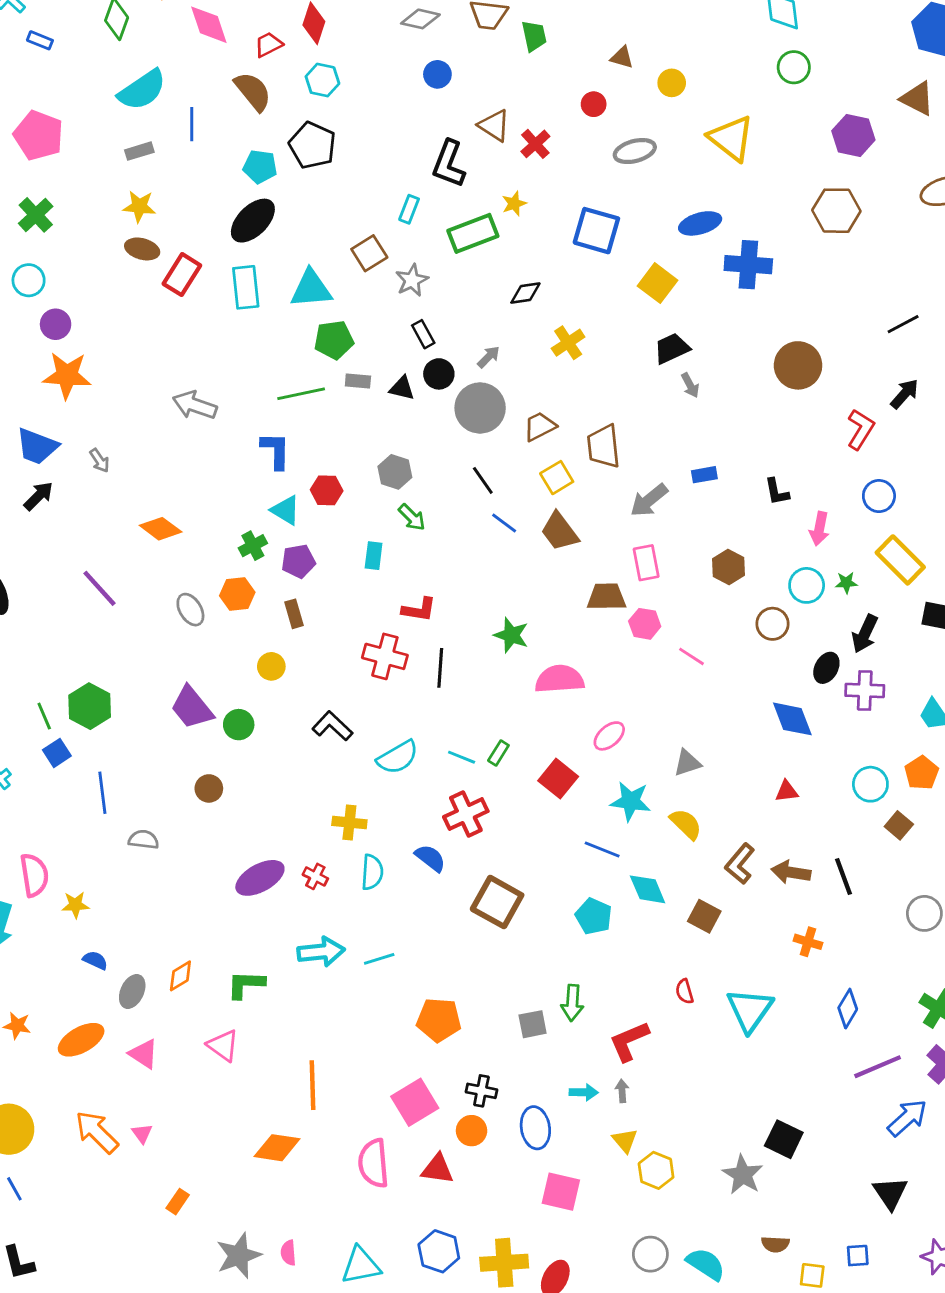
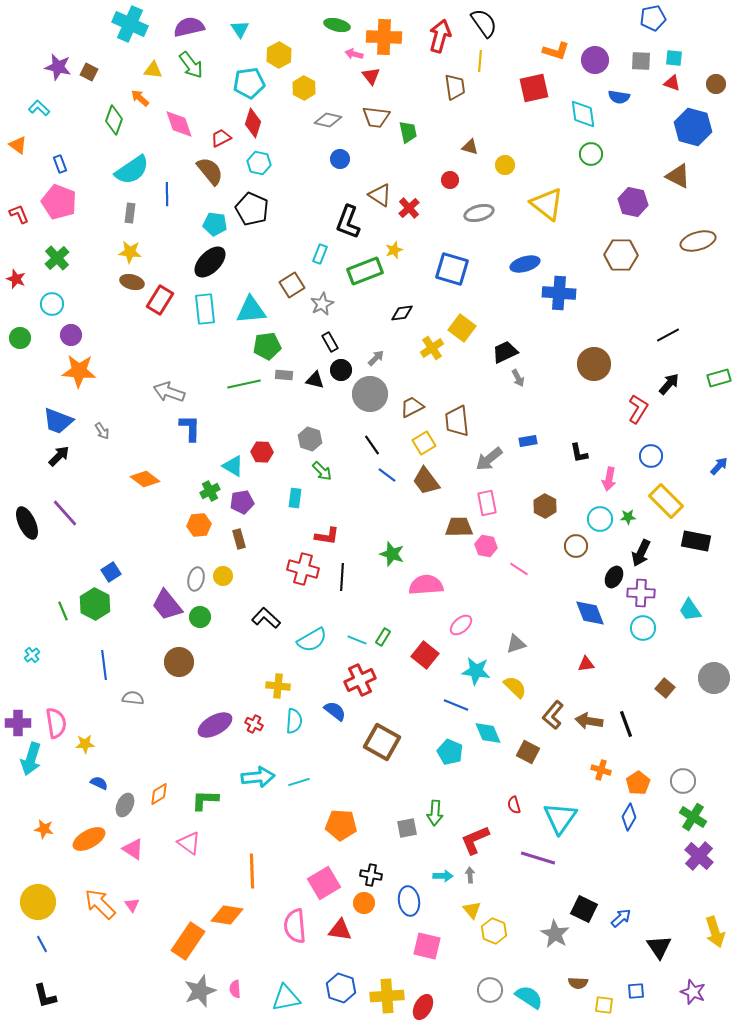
blue rectangle: (40, 40) -> (60, 164), moved, turned 48
gray rectangle: (139, 151) -> (130, 213), turned -66
yellow square: (657, 283) -> (462, 328), moved
blue L-shape: (276, 451) -> (190, 428), moved
purple line: (100, 588) -> (65, 513), moved
gray ellipse: (190, 610) -> (196, 579), moved, turned 45
blue square: (57, 753) -> (111, 572), moved
orange pentagon: (922, 773) -> (638, 783), moved
cyan circle: (870, 784) -> (643, 628), moved
brown circle: (209, 788) -> (179, 662), size x1.5
gray circle: (924, 913) -> (683, 781), moved
purple line: (878, 1067) -> (538, 858), moved, turned 40
blue arrow: (907, 1118) -> (621, 918), moved, size x0.7
orange rectangle: (178, 1202) -> (188, 941), moved, size x2.0

